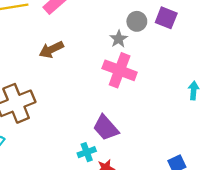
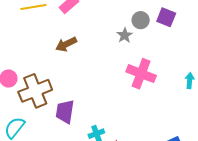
pink cross: (120, 70) -> (141, 74), moved
purple trapezoid: (106, 128) -> (65, 112), moved, turned 50

